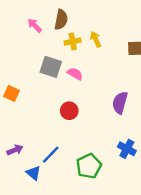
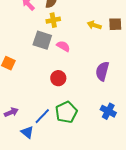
yellow arrow: (96, 39) -> (94, 25), moved, turned -48
yellow cross: (73, 42) -> (53, 20), moved
green pentagon: (89, 166) -> (66, 112), moved

